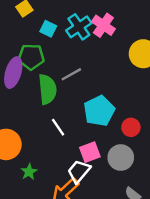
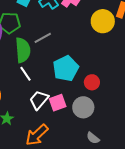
white line: (58, 127) -> (25, 74), moved
white trapezoid: (79, 171) -> (39, 100), moved

